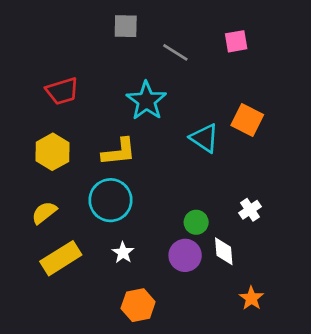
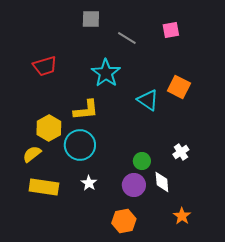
yellow hexagon: (52, 152) -> (49, 128), moved
yellow rectangle: (61, 258) -> (44, 187), turned 40
orange hexagon: (138, 305) -> (124, 221), moved

